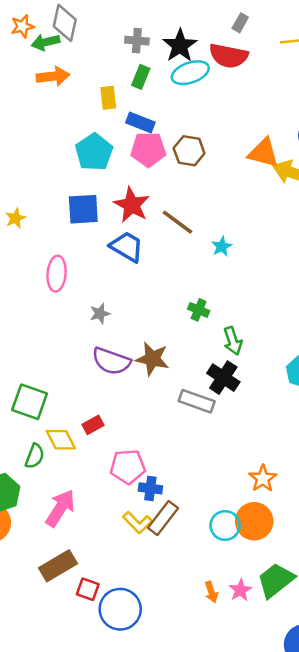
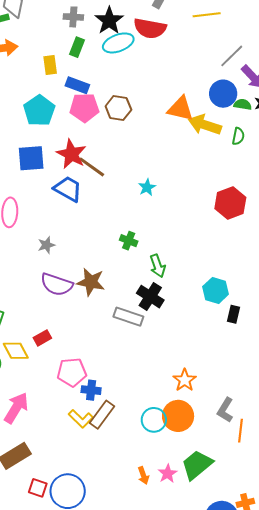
brown line: (178, 222) -> (92, 167), moved
red square: (88, 589) -> (38, 488), moved

